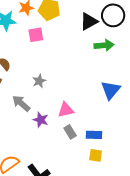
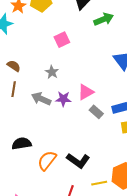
pink square: (36, 35) -> (62, 40), moved
purple star: (41, 120) -> (63, 99), moved

